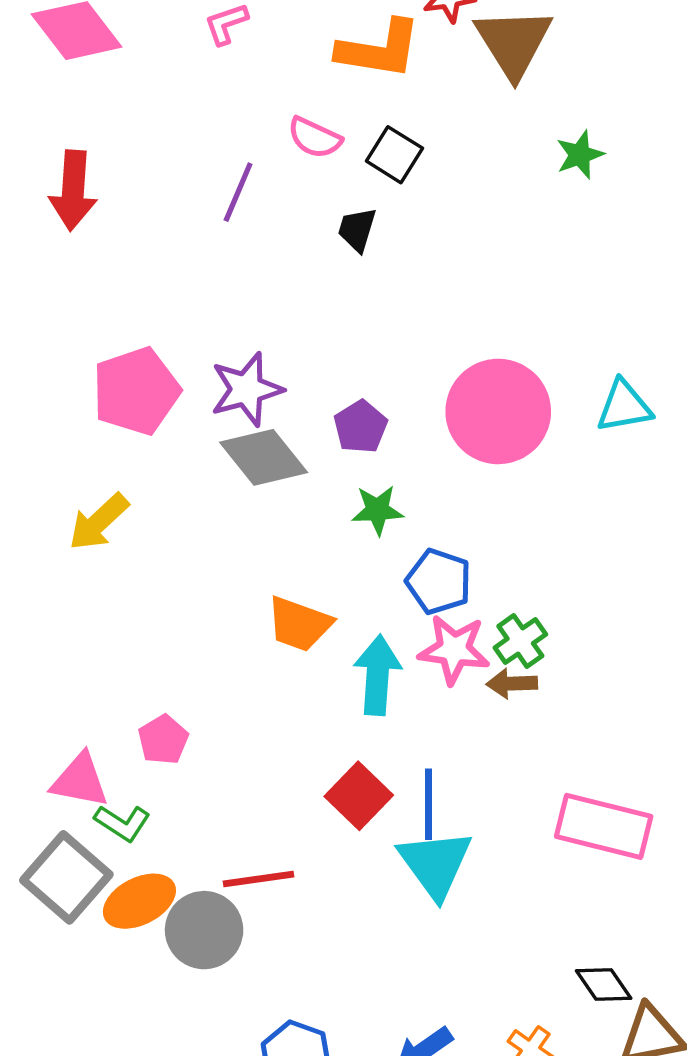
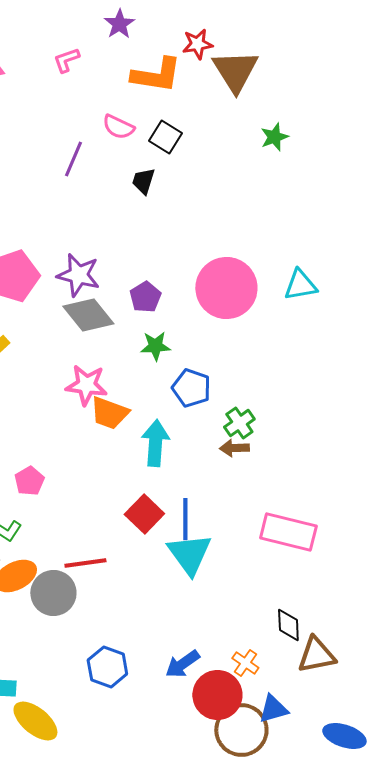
purple star: (247, 389) -> (78, 275), turned 30
pink star: (454, 650) -> (86, 385), moved
black diamond: (604, 984) -> (288, 625), turned 32

